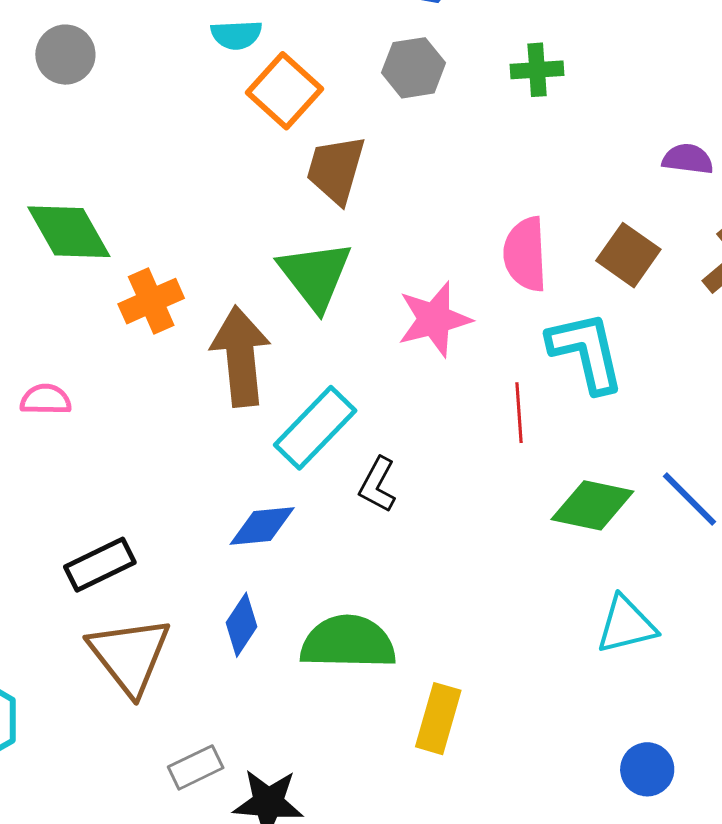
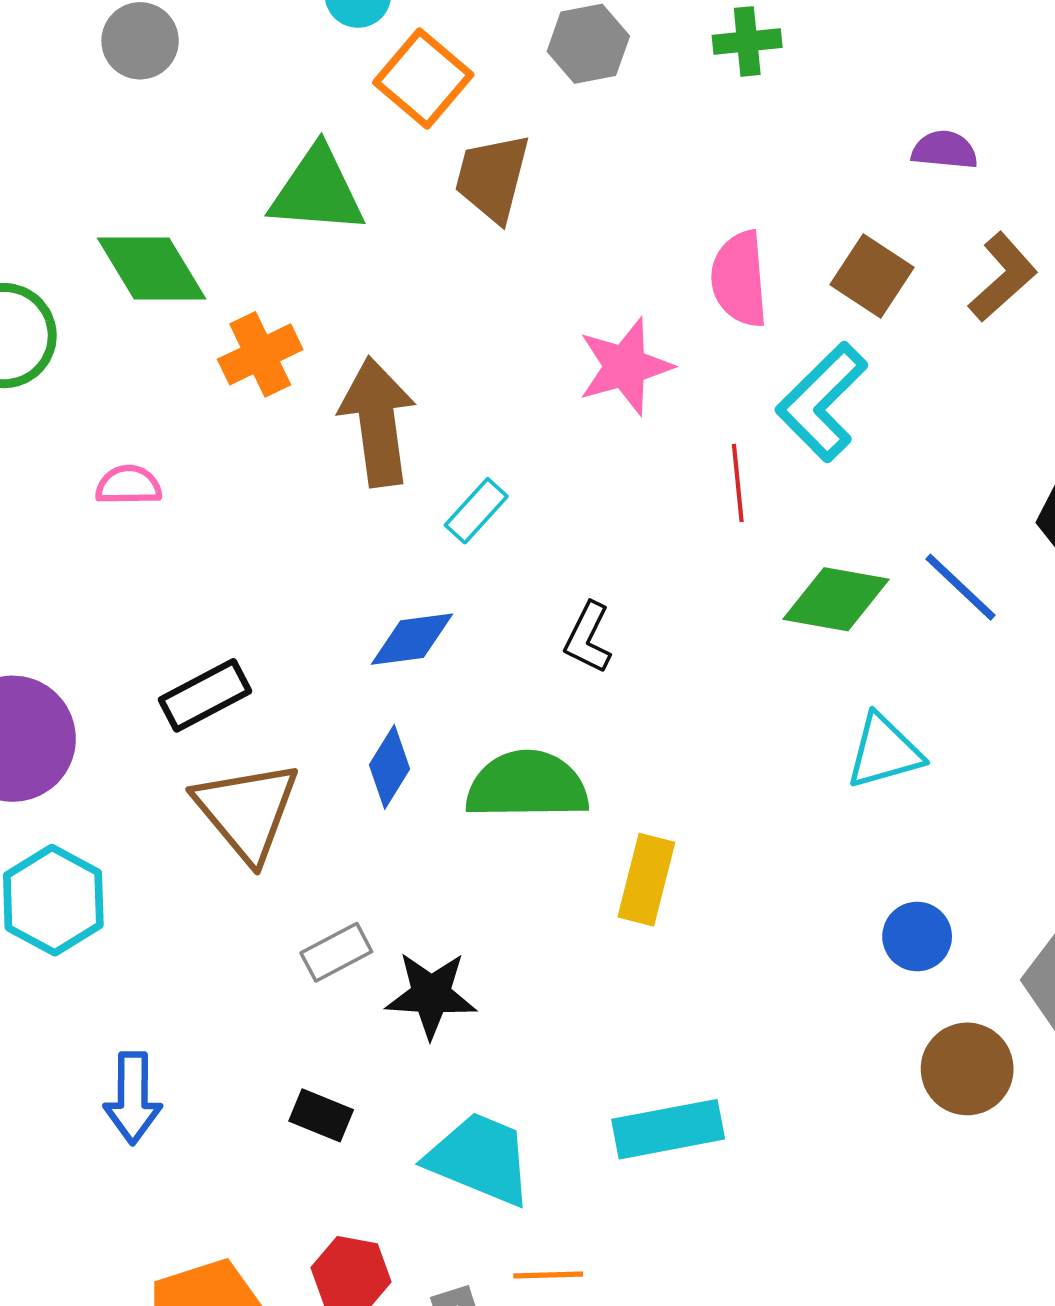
green triangle: (315, 275) -> (317, 191), moved, turned -46
cyan L-shape: (586, 352) -> (822, 402), turned -120
cyan rectangle: (315, 428) -> (476, 511), size x0.6
black L-shape: (378, 485) -> (588, 638), moved

